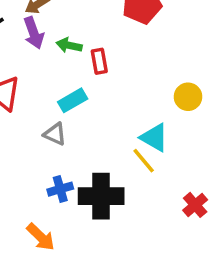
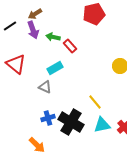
red rectangle: (99, 61) -> (70, 46), turned -32
cyan triangle: (154, 138) -> (102, 125), moved, turned -42
black cross: (101, 196) -> (71, 122), turned 30

